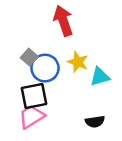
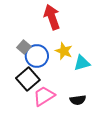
black square: (34, 96) -> (28, 79), turned -30
pink trapezoid: (32, 117) -> (44, 96), moved

